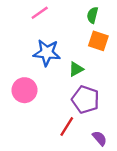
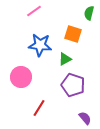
green semicircle: (93, 15) -> (89, 13), moved
orange square: (98, 41) -> (73, 34), moved
red line: (67, 127) -> (39, 108), moved

